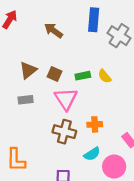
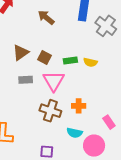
yellow semicircle: (105, 76) -> (90, 62), turned -40
gray rectangle: (26, 100) -> (26, 80), moved
cyan semicircle: (92, 154) -> (75, 133), turned 42

